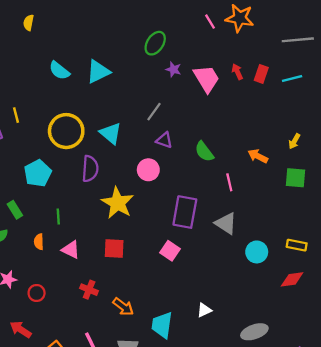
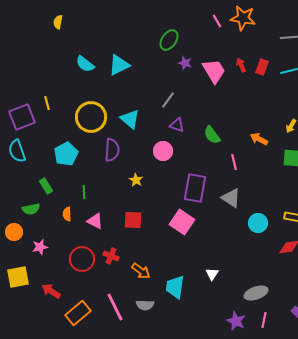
yellow star: (118, 203) -> (136, 180), size x0.5
pink square: (170, 251) -> (182, 222), size x1.4
red circle: (37, 293) -> (82, 259), moved, size x1.6
white triangle: (204, 310) -> (212, 274), turned -32

